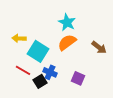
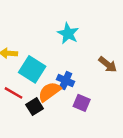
orange semicircle: (67, 42) -> (49, 92), moved
blue cross: (50, 72) -> (66, 81), moved

